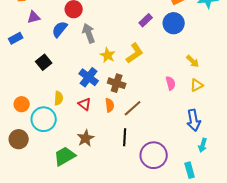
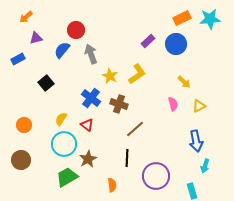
yellow arrow: (193, 61) -> (184, 82), moved
yellow semicircle: (59, 98) -> (61, 119), turned -152
orange semicircle: (110, 105) -> (112, 185), moved
cyan circle: (44, 119) -> (64, 144), moved

